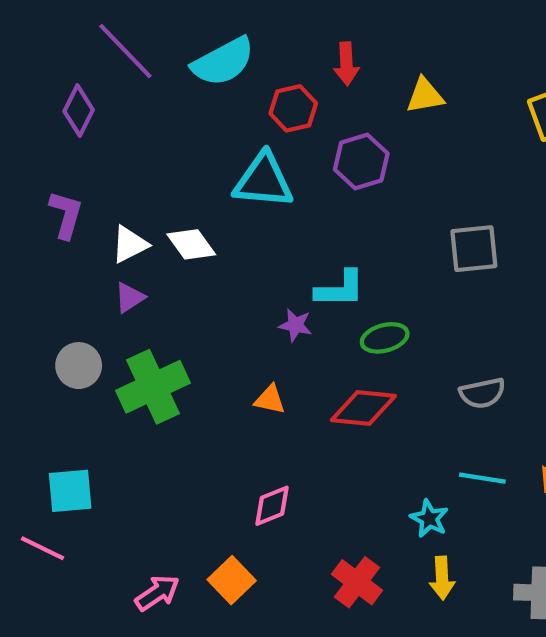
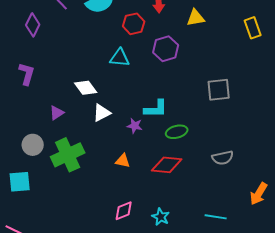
cyan triangle: (264, 181) -> (120, 58), size x0.7
white triangle: (130, 244) -> (102, 113), moved
cyan line: (482, 478) -> (216, 217), moved
cyan square: (70, 491) -> (20, 182), moved
cyan star: (429, 519) -> (161, 217), moved

